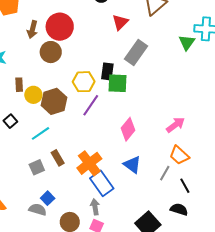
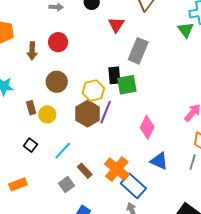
red circle: (60, 27) -> (58, 42), size x0.7
brown circle: (51, 52) -> (57, 82), moved
brown hexagon: (54, 101) -> (88, 114), moved

